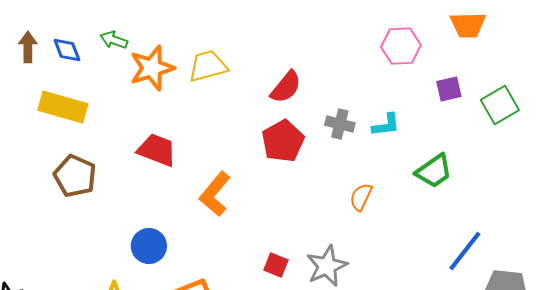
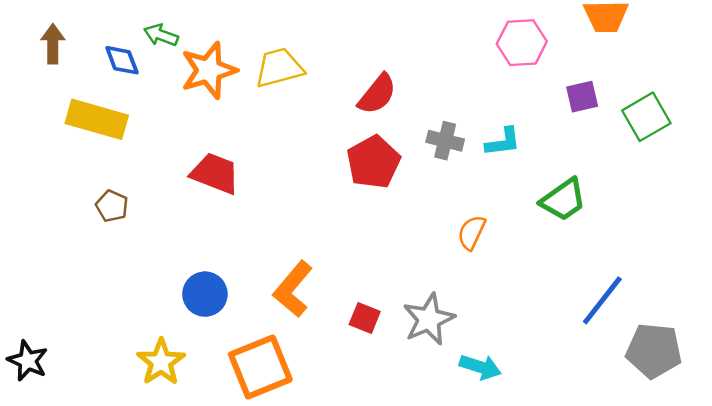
blue diamond: (67, 50) -> (122, 60), moved
brown pentagon: (75, 176) -> (112, 206), size x0.6
orange L-shape: (215, 194) -> (293, 289), moved

